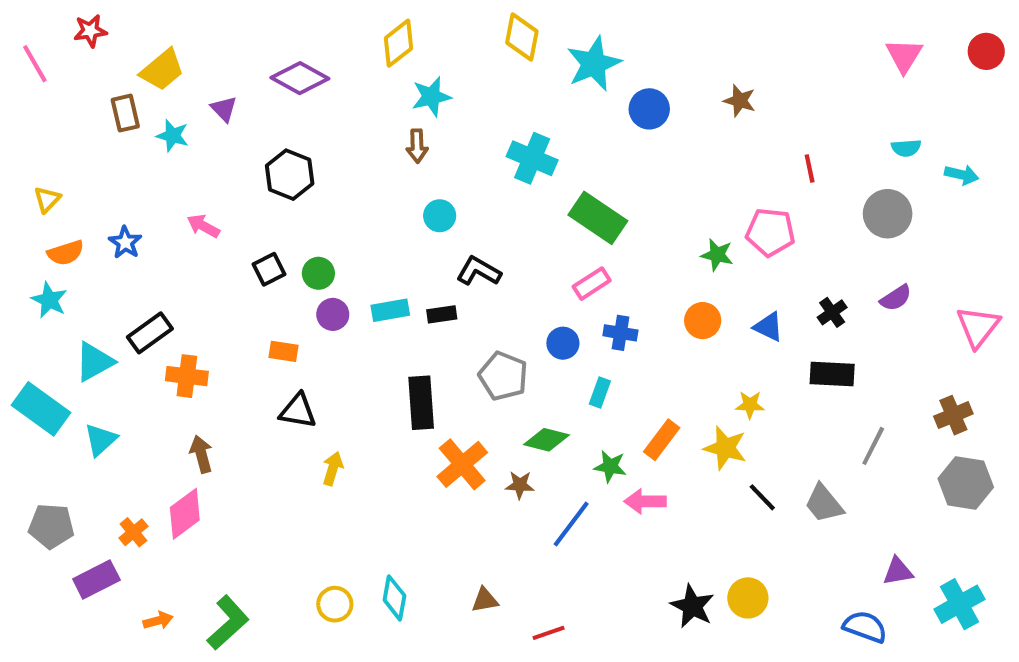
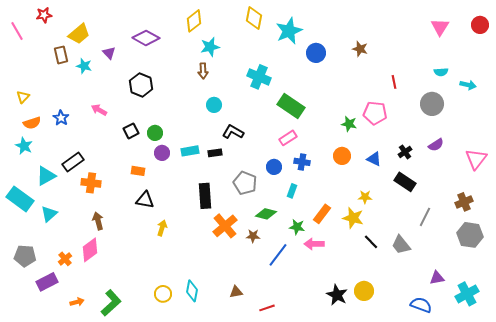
black rectangle: (832, 374) -> (405, 182), turned 30

